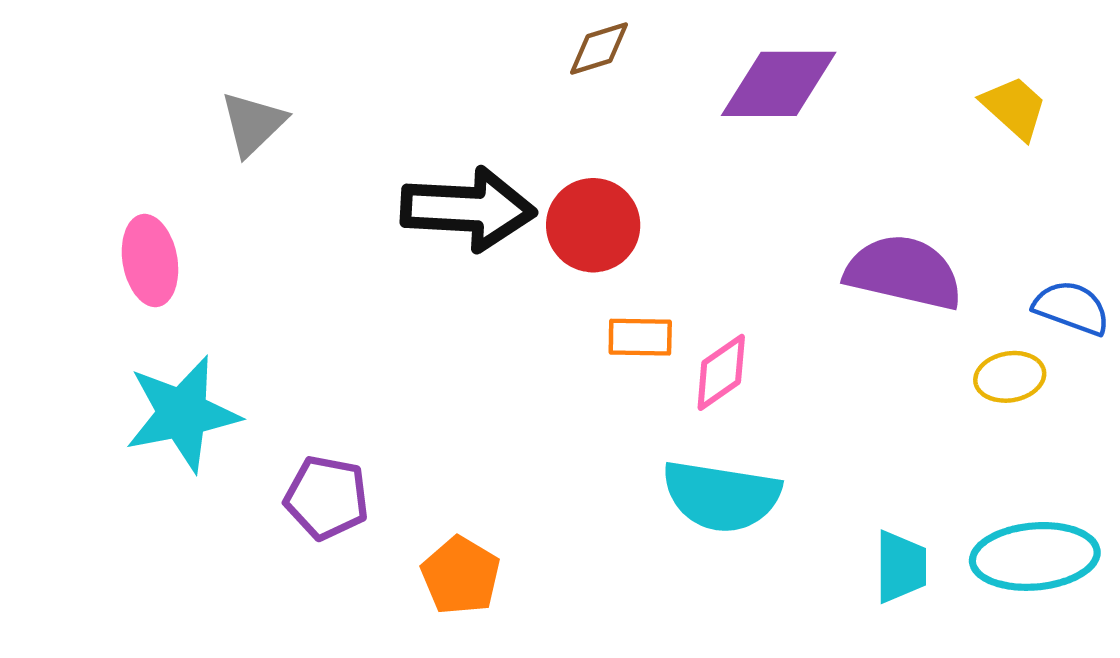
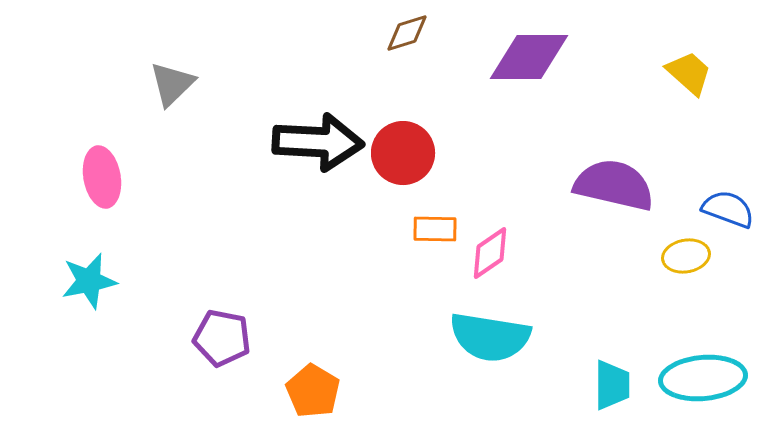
cyan star: (182, 414) -> (89, 281), moved, size x0.7

